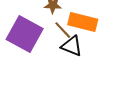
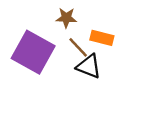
orange rectangle: (83, 22) -> (102, 38), size x0.7

